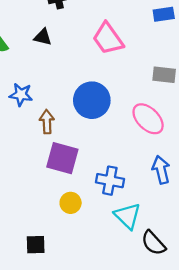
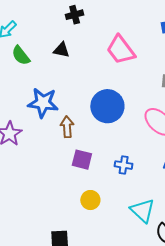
blue star: (21, 95) -> (43, 103), size x1.4
purple square: (62, 158) -> (82, 160), size x0.7
blue cross: (110, 181) -> (124, 165), moved, size x0.7

